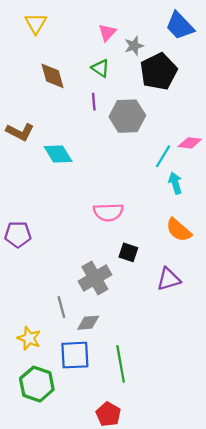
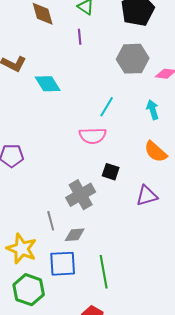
gray hexagon: (127, 116) -> (133, 59), moved
cyan line: (163, 156) -> (107, 107), moved
yellow star: (29, 338) -> (22, 249), size x1.4

